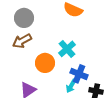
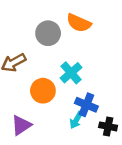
gray circle: (24, 18) -> (48, 33), moved

